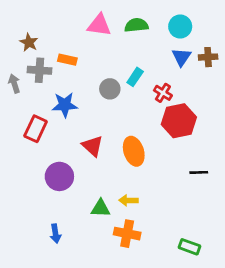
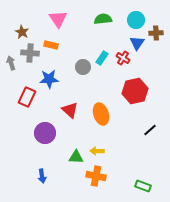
pink triangle: (99, 25) -> (58, 19), moved, turned 48
brown cross: (208, 57) -> (156, 33), moved
red cross: (163, 93) -> (123, 58), moved
black line: (199, 172) -> (150, 130), turned -40

